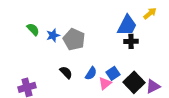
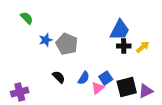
yellow arrow: (150, 13) -> (143, 47), moved
green semicircle: (33, 29) -> (27, 18), moved
black square: (134, 82) -> (127, 87), turned 30

